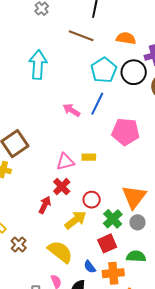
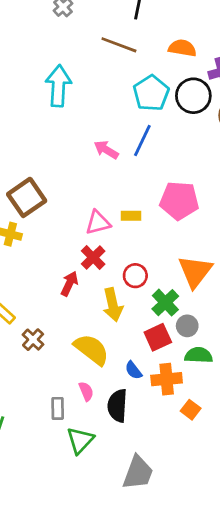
pink pentagon: (126, 132) -> (179, 201), moved
yellow arrow: (75, 220) -> (113, 305), turned 115
gray circle: (137, 222) -> (187, 326), moved

